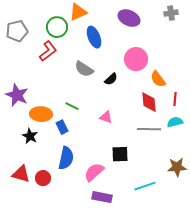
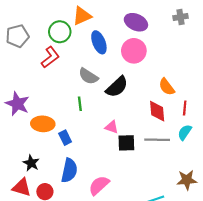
pink circle: (136, 59) -> (134, 51), moved
black semicircle: (111, 79) -> (117, 87), size x1.6
green line: (72, 106) -> (80, 104), moved, turned 56
cyan semicircle: (175, 122) -> (185, 132), turned -42
black star: (30, 136) -> (31, 163), moved
black square: (120, 154) -> (126, 143), moved

